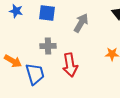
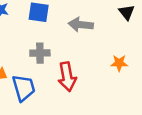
gray arrow: (81, 23) -> (81, 25), turned -114

